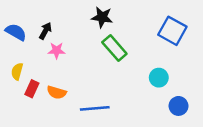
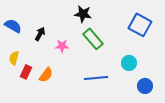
black arrow: (45, 31) -> (40, 34), moved
pink star: (57, 51) -> (62, 46), moved
orange semicircle: (57, 92) -> (46, 75), turned -70
blue line: (95, 108) -> (96, 78), moved

